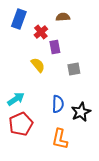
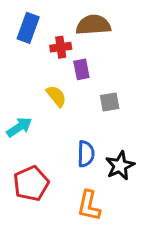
brown semicircle: (63, 17) -> (93, 25), size x1.6
red cross: (41, 32) -> (61, 47), turned 32
cyan arrow: (16, 99) -> (19, 127), moved

